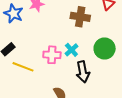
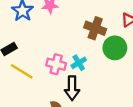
green circle: (105, 48) -> (115, 48), moved
black arrow: (83, 72) -> (72, 88), moved

